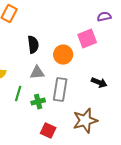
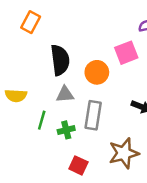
black semicircle: (33, 45) -> (60, 60), size x1.4

